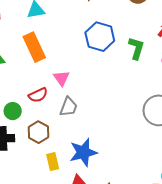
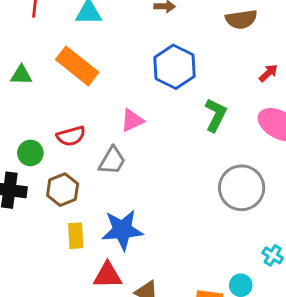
orange rectangle: (34, 47) -> (77, 66), turned -36
green L-shape: (136, 48) -> (216, 115), moved
pink triangle: (61, 78) -> (132, 120), moved, turned 30

